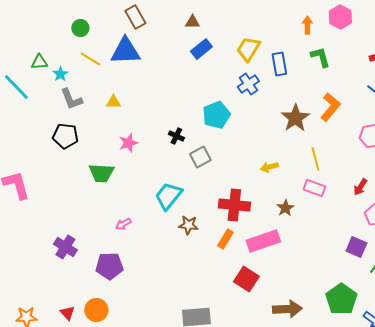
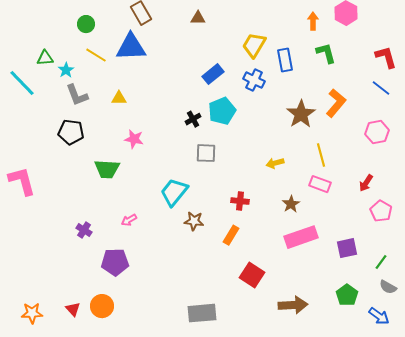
blue rectangle: (201, 49) -> (213, 74), moved
blue cross: (248, 84) -> (254, 80), turned -30
black cross: (176, 136) -> (193, 119), moved, turned 35
pink star: (128, 143) -> (134, 139), turned 30
gray square: (200, 157) -> (206, 153), turned 30
red cross: (234, 205) -> (240, 201), size x0.6
pink rectangle: (263, 241) -> (301, 237), moved
purple cross: (65, 247) -> (84, 230), moved, size x0.7
purple square: (356, 247) -> (347, 248), moved, turned -35
green pentagon: (341, 299) -> (347, 295), size x0.7

